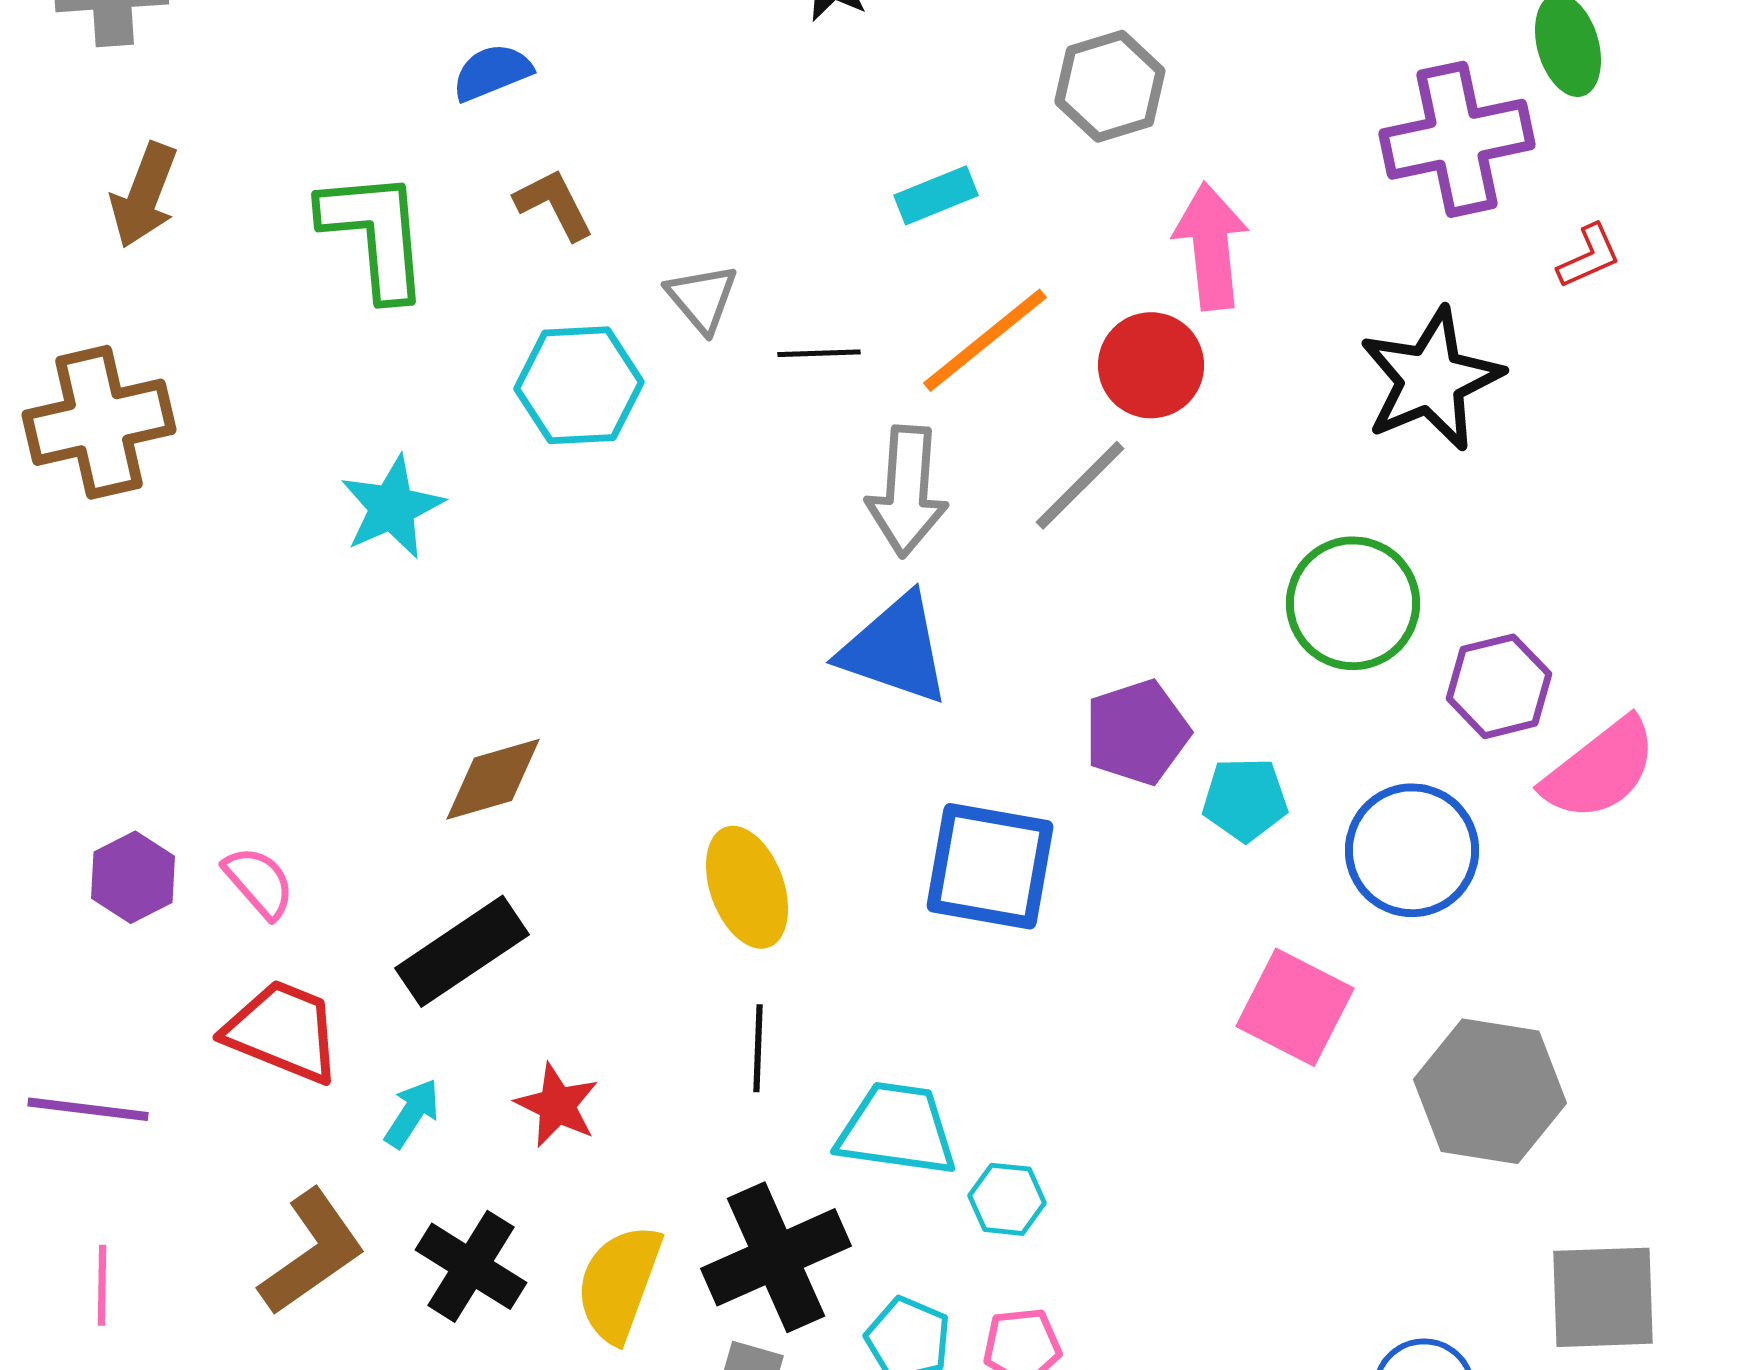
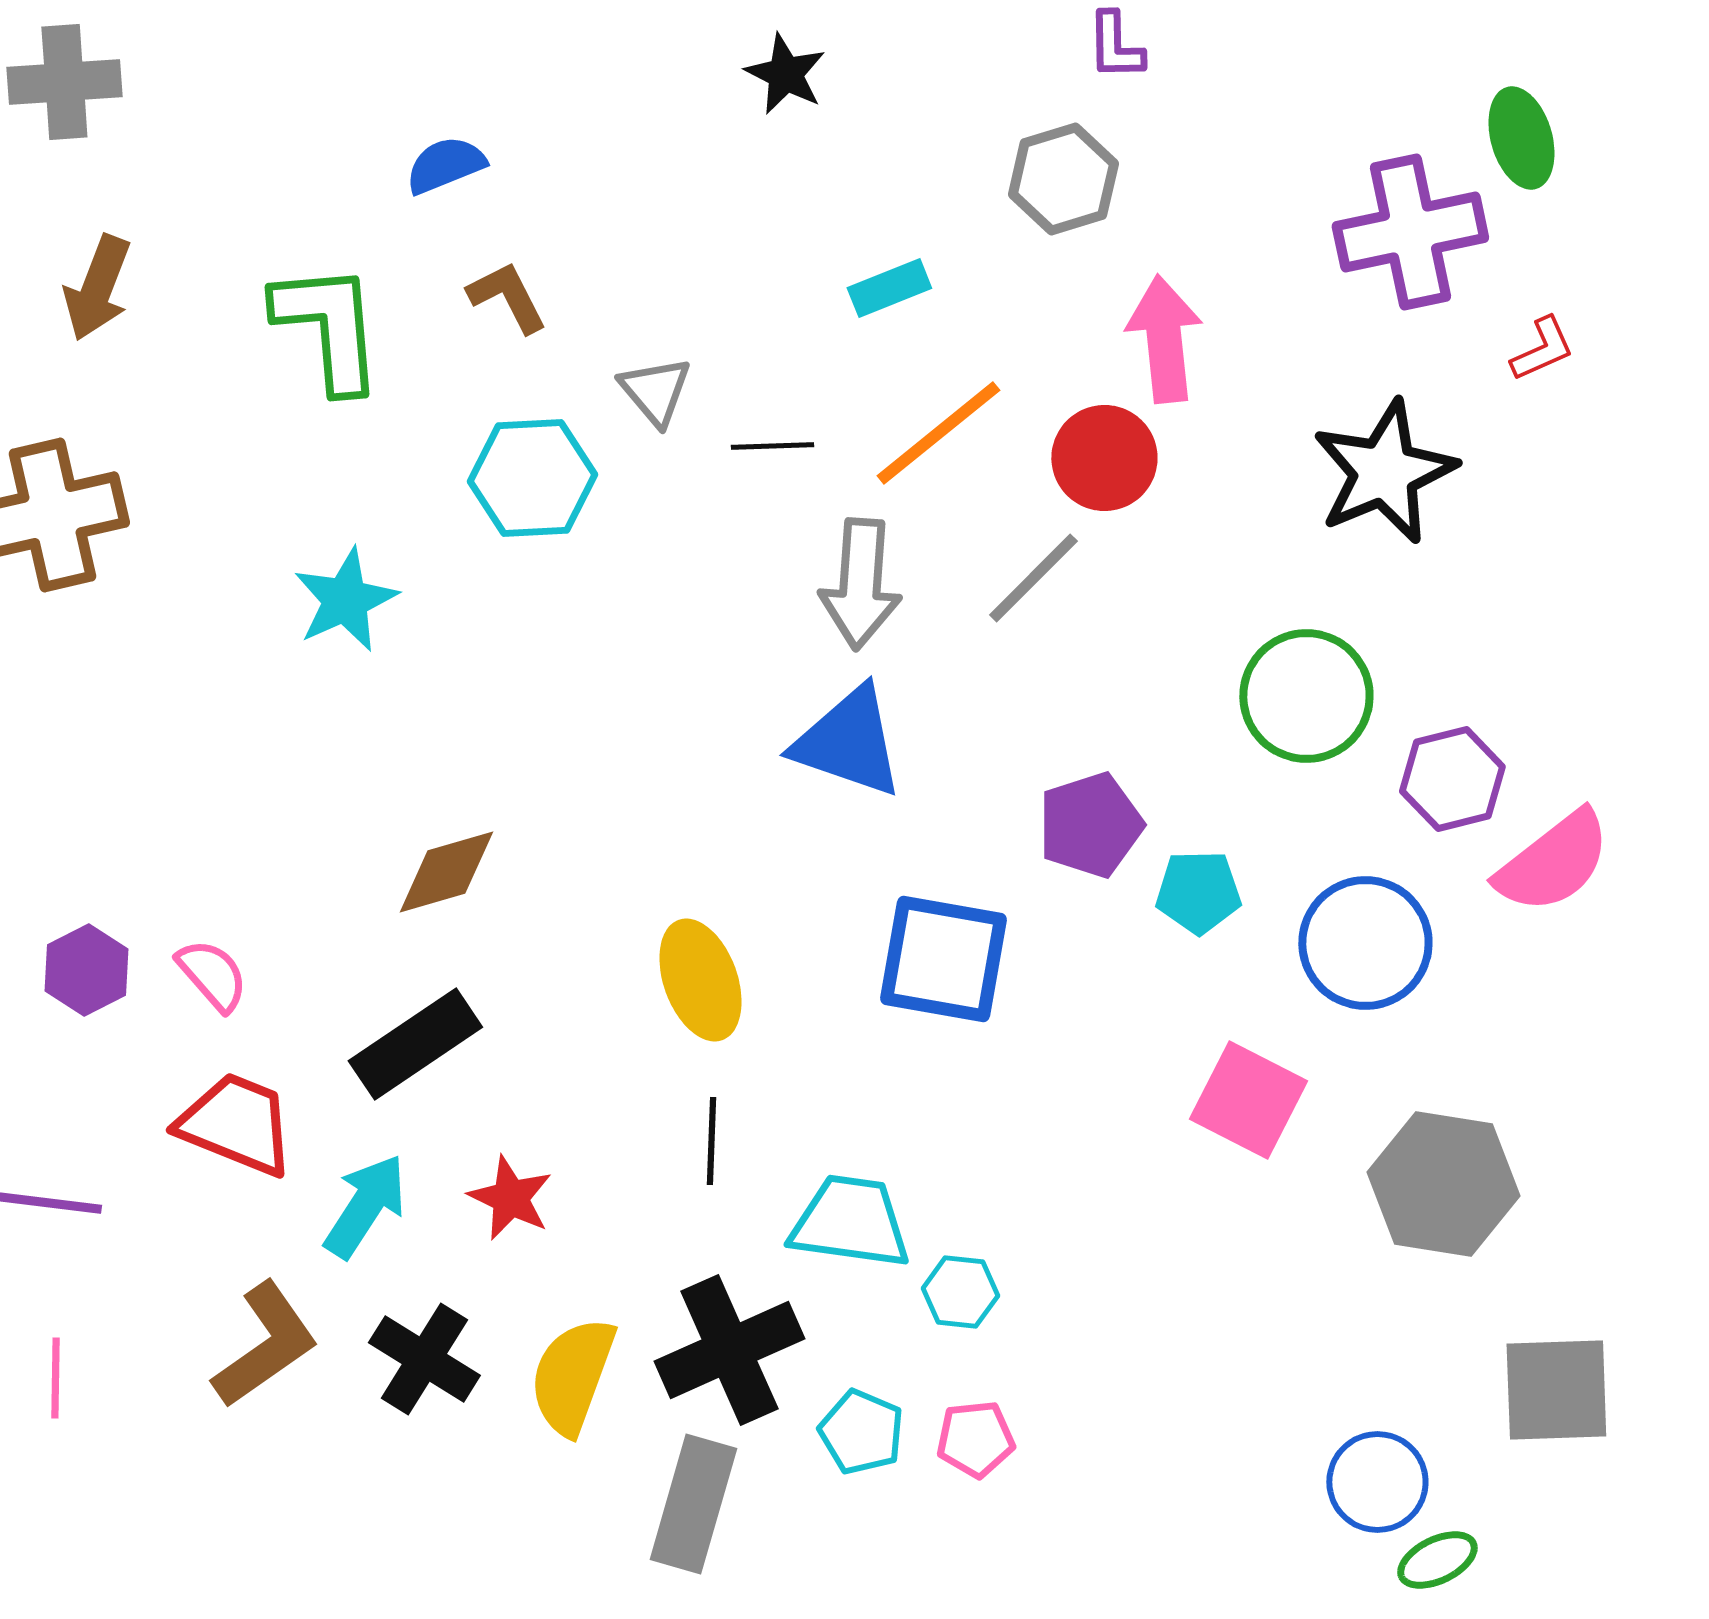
cyan arrow: (412, 1113) -> (365, 1206), size x1.5

